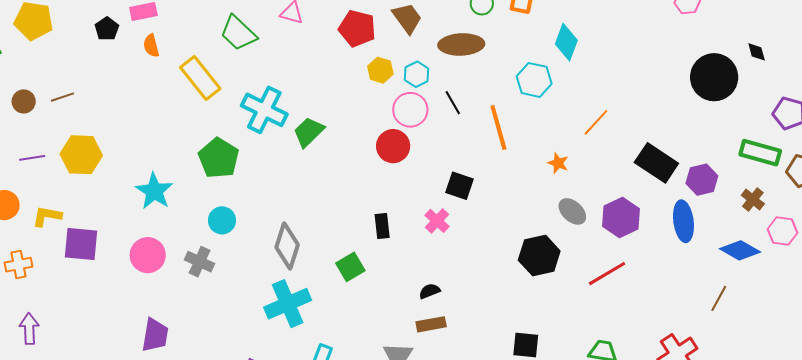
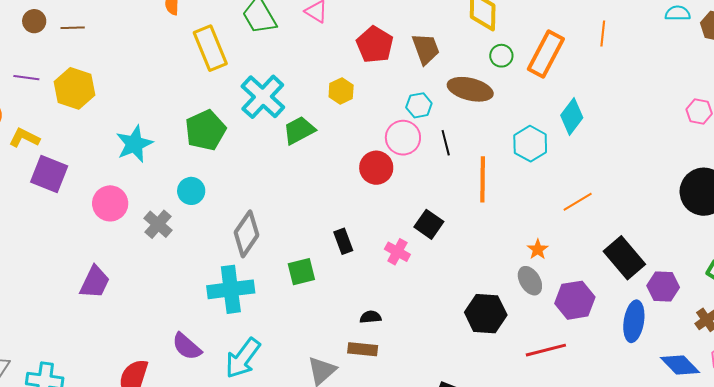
yellow hexagon: (380, 70) -> (341, 91), moved
orange star: (558, 163) -> (538, 249), moved
pink cross: (437, 221) -> (397, 252), turned -30
black rectangle: (382, 226) -> (343, 241), turned -30

